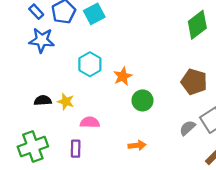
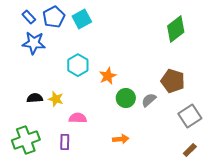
gray semicircle: (187, 128) -> (149, 100), moved

